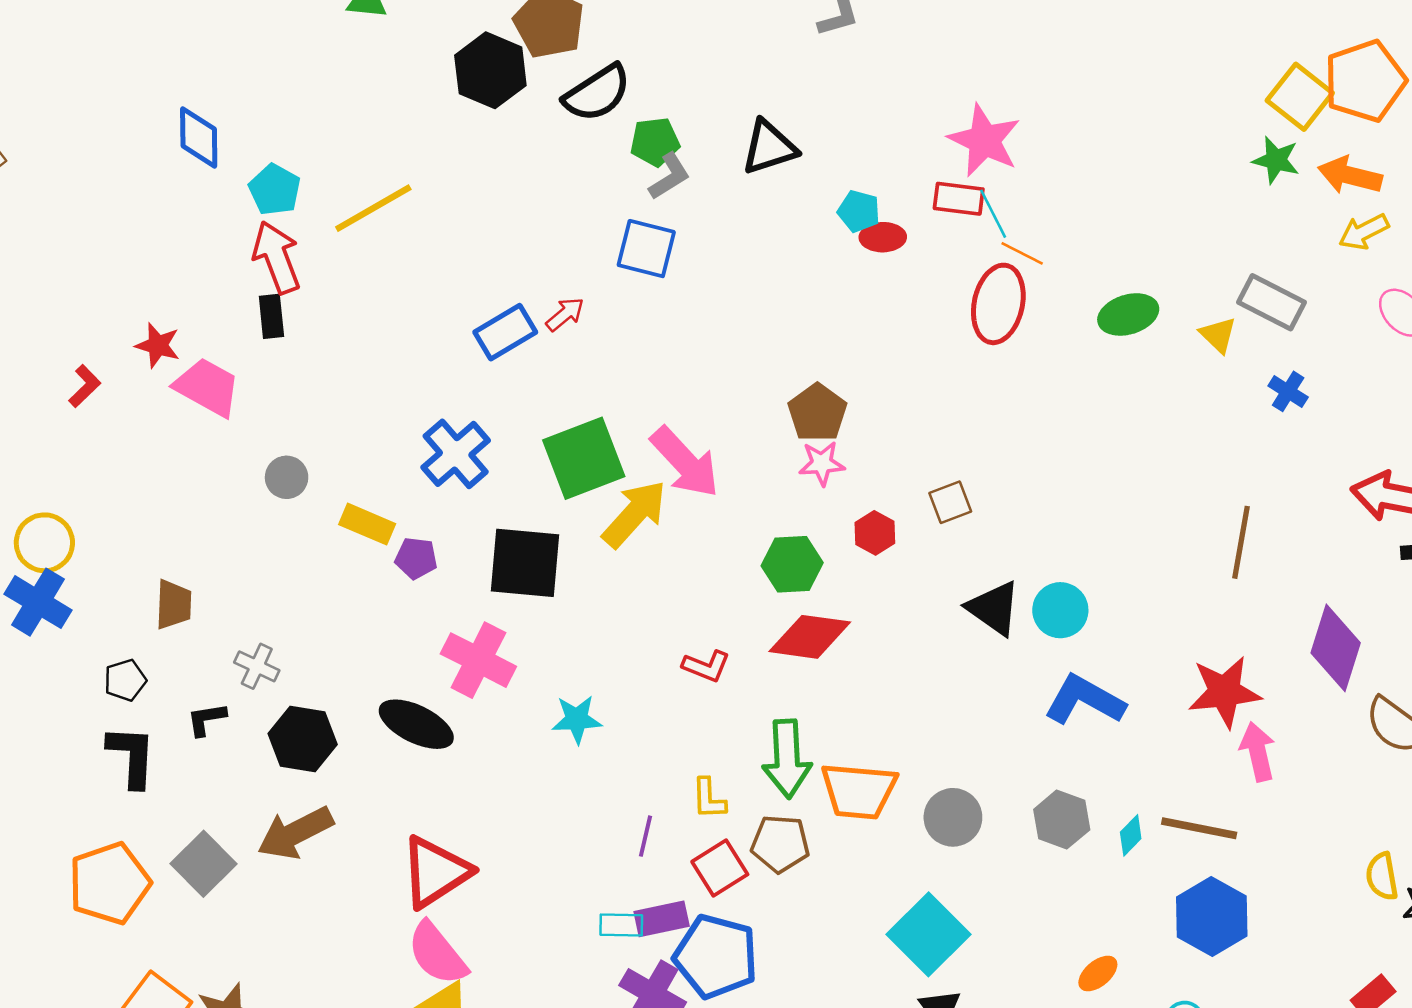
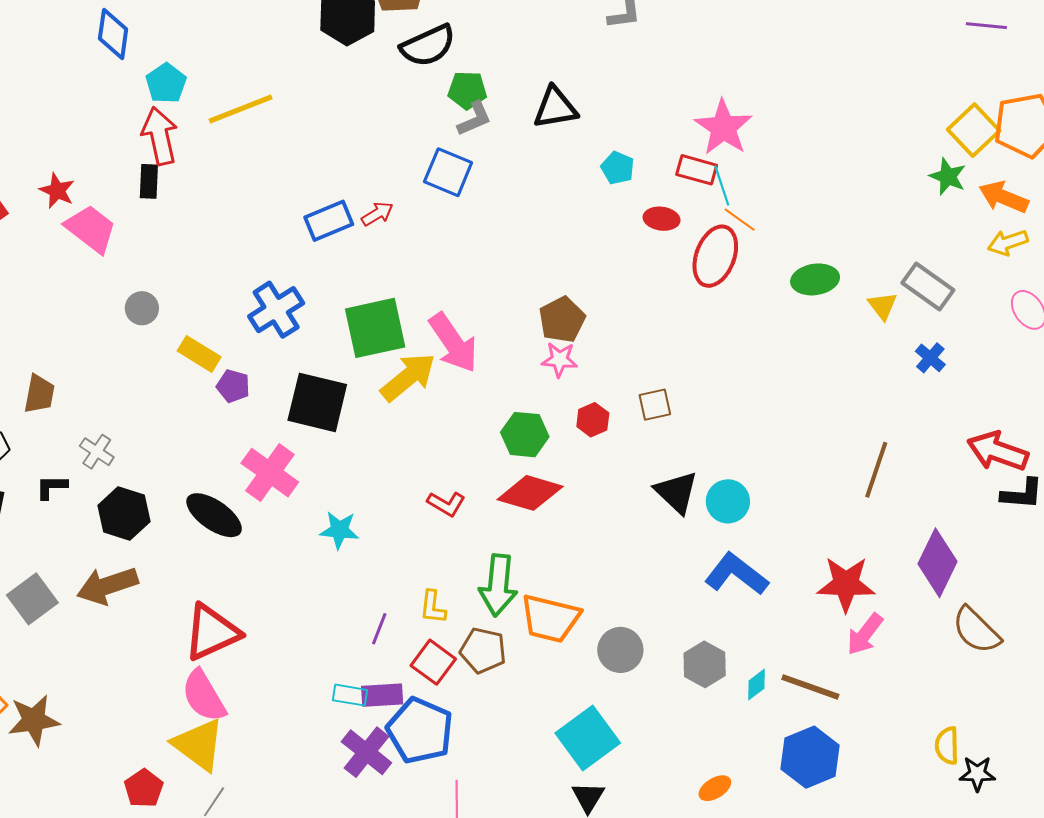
red ellipse: (883, 237) -> (662, 219), moved
pink arrow: (1258, 752) -> (865, 634), turned -138
red square: (720, 868) -> (433, 662), turned -30

